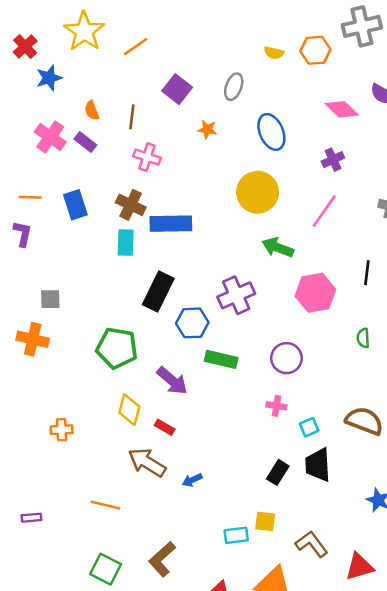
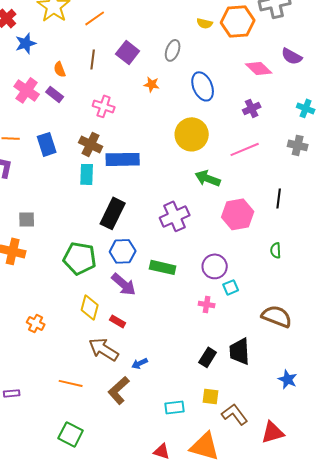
orange hexagon: (315, 50) -> (238, 21), size x1.4
brown line: (132, 117) -> (93, 59), moved
pink line: (324, 211) -> (245, 149), turned 32
blue hexagon: (192, 323) -> (123, 251), moved
cyan square: (309, 427) -> (231, 287), moved
orange cross: (62, 430) -> (36, 323), turned 30
yellow square: (265, 521) -> (211, 396), moved
brown L-shape: (162, 559) -> (119, 390), moved

